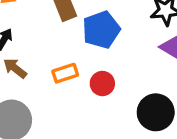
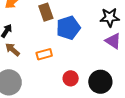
red circle: (102, 84) -> (71, 78), moved

